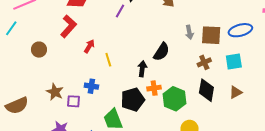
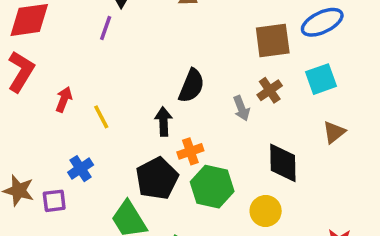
gray arrow: (189, 32) -> (241, 108), moved
blue cross: (91, 86) -> (81, 169), turned -32
black diamond: (206, 90) -> (283, 163), moved
green hexagon: (174, 99) -> (212, 187), moved

